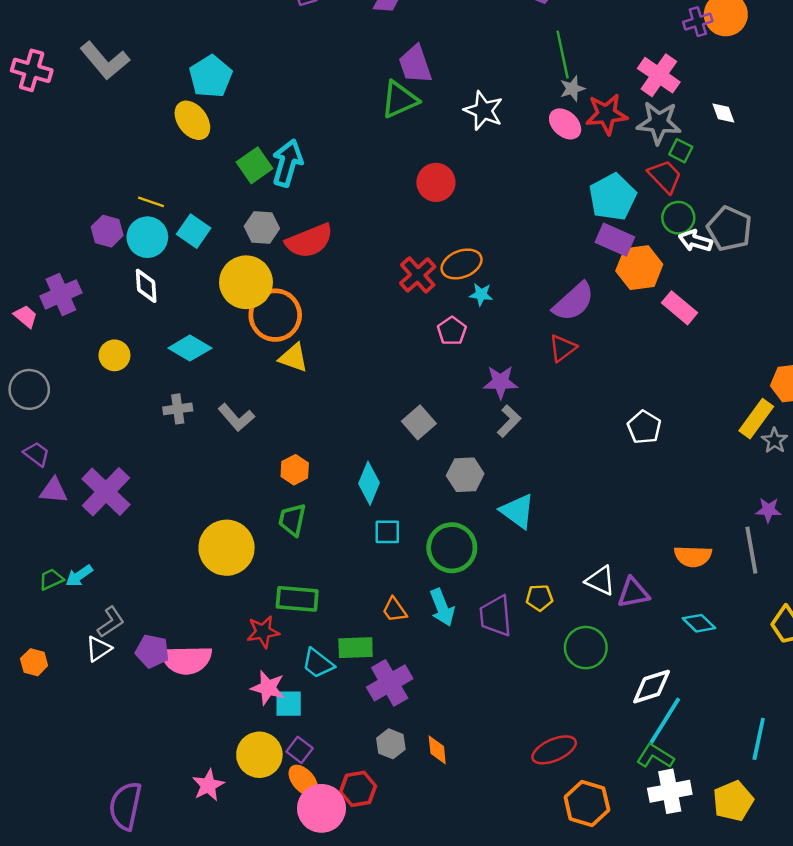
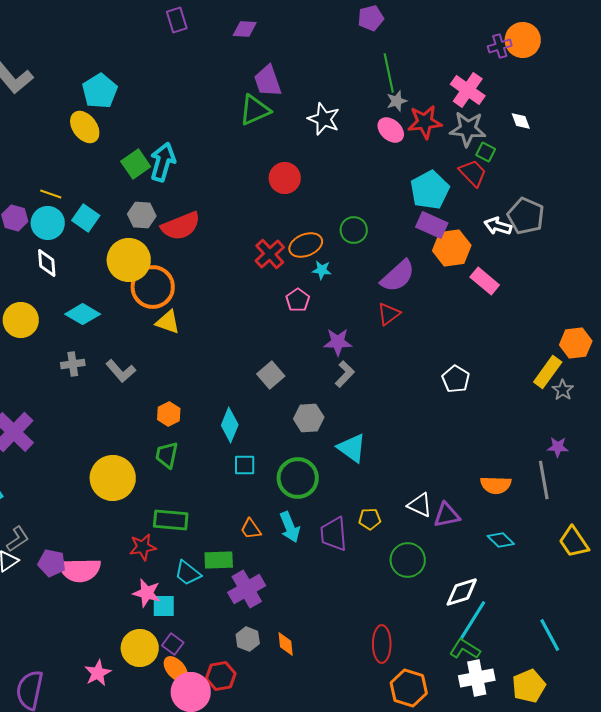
green circle: (678, 218) -> (354, 230), moved
yellow circle: (114, 355) -> (21, 320), size x1.4
cyan line: (759, 739) -> (550, 635), turned -40
red ellipse: (554, 750) -> (382, 644), turned -66

